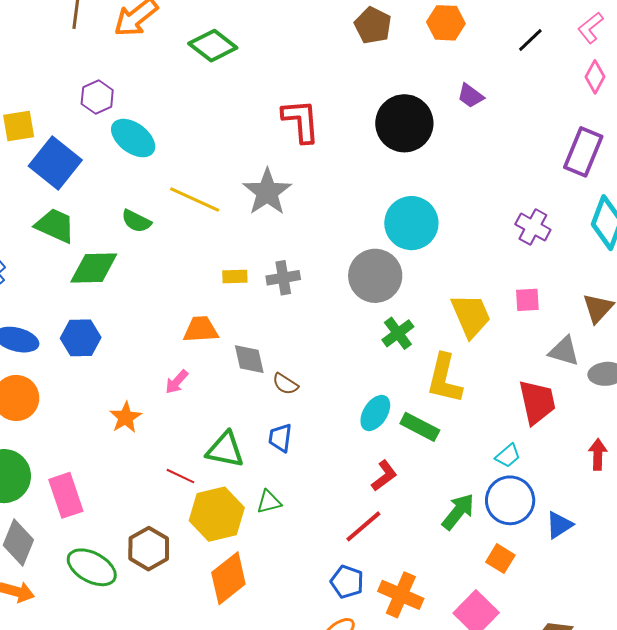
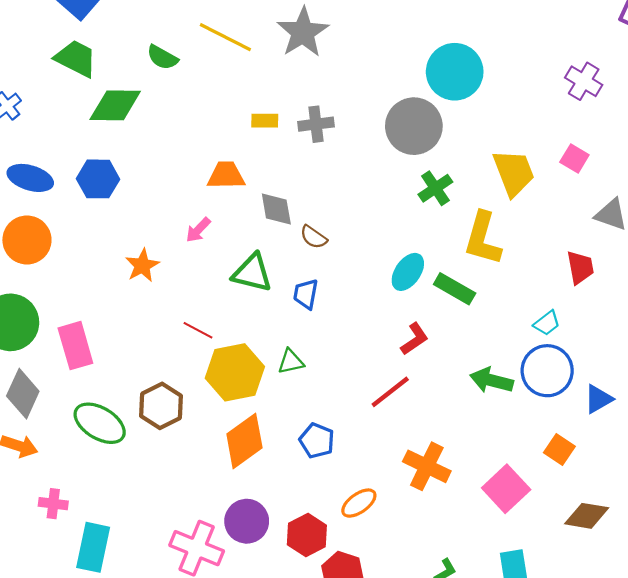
pink square: (527, 300) -> (574, 158), turned 32
red trapezoid: (537, 402) -> (580, 267), size x0.7
green triangle: (225, 450) -> (252, 273), moved
green arrow: (458, 512) -> (491, 380), turned -117
orange square: (500, 559) -> (559, 449), moved
blue pentagon: (347, 582) -> (317, 441), moved

